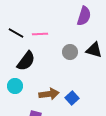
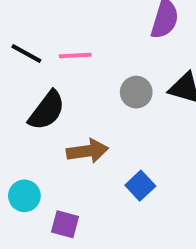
cyan circle: (15, 86) -> (24, 196), moved
brown arrow: (49, 94) -> (87, 151), moved

